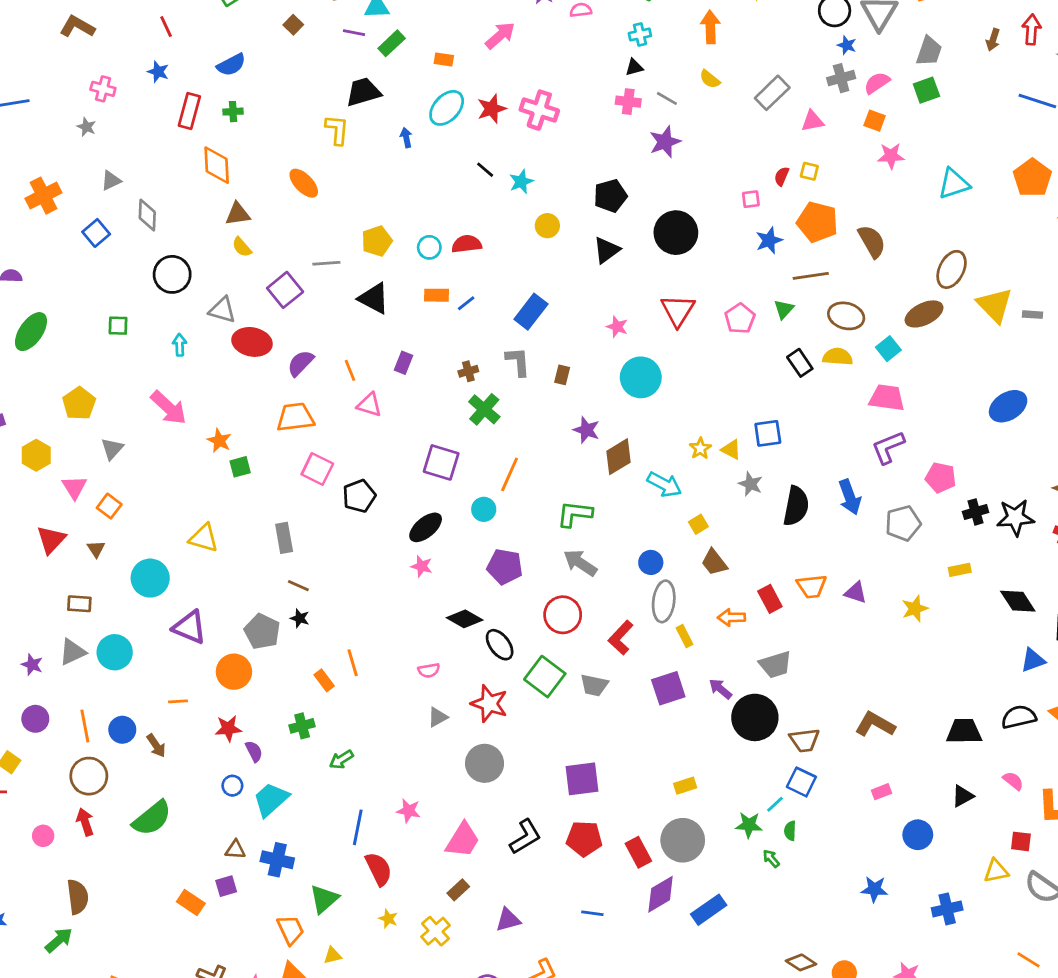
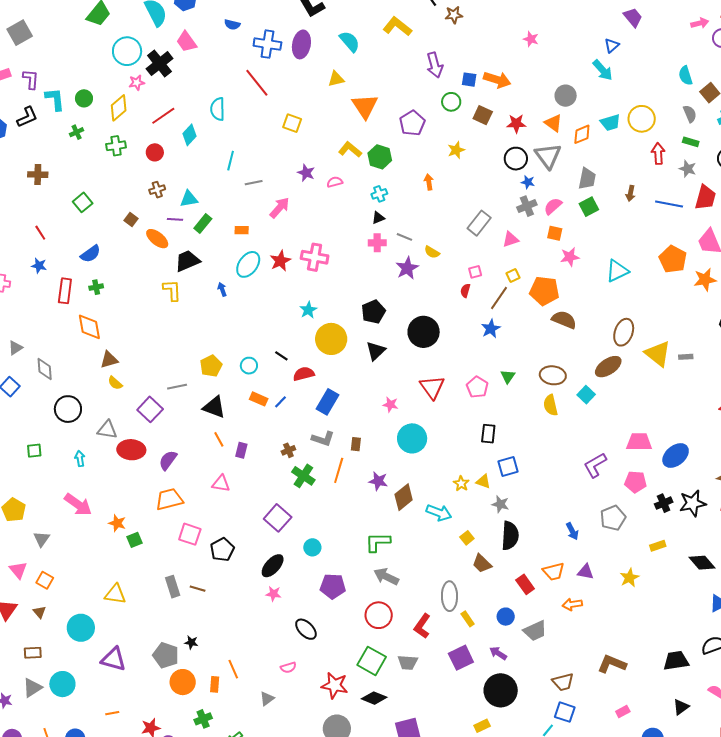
orange arrow: (710, 27) -> (429, 182), size x0.7
brown arrow: (993, 40) -> (630, 193), moved
yellow semicircle: (710, 79) -> (432, 252), moved
black line: (485, 170) -> (281, 356), moved
yellow square: (809, 171) -> (513, 276), turned -32
red semicircle: (782, 176) -> (465, 291), moved
orange ellipse: (304, 183) -> (157, 239), moved
pink square: (751, 199) -> (475, 272), moved
orange pentagon: (817, 222) -> (544, 291), moved
yellow circle: (547, 226) -> (331, 339), size x1.8
brown semicircle: (872, 241) -> (564, 320), turned -30
red semicircle: (467, 244) -> (304, 374), moved
brown line: (811, 276) -> (499, 298), moved, turned -40
orange rectangle: (436, 295) -> (259, 399), turned 30
yellow semicircle: (838, 357) -> (551, 405), turned -100
gray L-shape: (518, 362) -> (323, 439), turned 120
black rectangle: (800, 363) -> (488, 434), moved, turned 48
orange line: (350, 370) -> (219, 439), moved
pink trapezoid: (887, 398) -> (639, 442), moved
blue ellipse: (1008, 406) -> (676, 455), moved
purple square: (441, 462) -> (278, 518), turned 32
orange line: (510, 474) -> (339, 470), moved
blue arrow: (850, 497) -> (572, 531), moved, size x0.7
black semicircle: (796, 506) -> (510, 536), moved
blue circle: (651, 562) -> (506, 617), moved
brown line: (298, 586) -> (198, 589), moved
orange arrow: (731, 617) -> (572, 604), moved
black diamond: (465, 619) -> (374, 698), moved
black ellipse: (500, 645) -> (306, 629), moved
orange circle: (234, 672) -> (183, 682), moved
orange rectangle: (324, 680) -> (215, 684), turned 49
gray triangle: (438, 717) -> (267, 699), moved
black circle: (755, 717) -> (501, 690), moved

